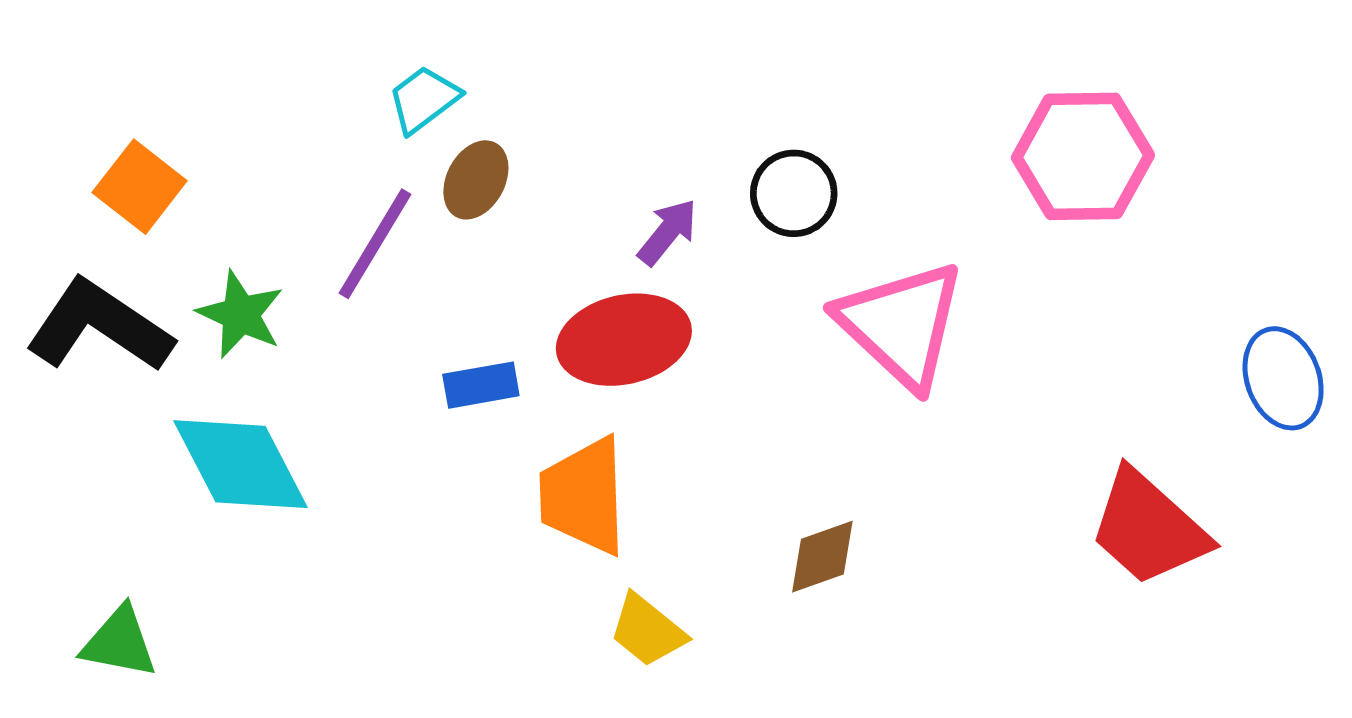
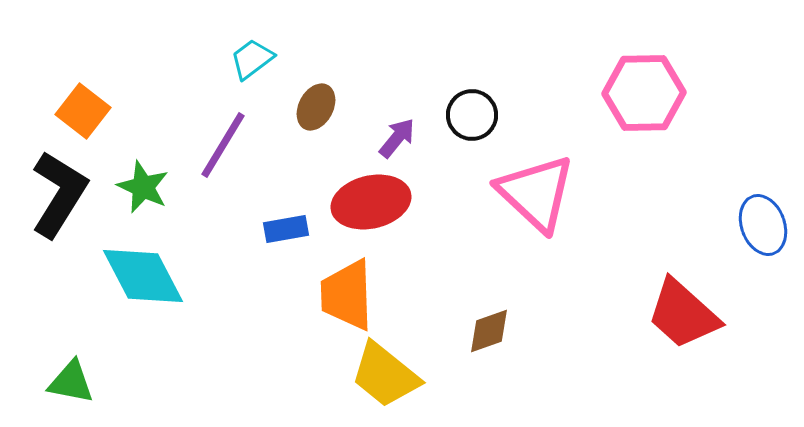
brown ellipse: (476, 180) -> (316, 107), moved
black L-shape: (99, 326) -> (59, 194), turned 88
yellow trapezoid: (647, 631) -> (385, 375), size x1.5

